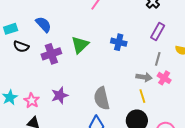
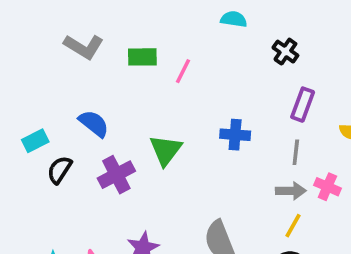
black semicircle: (21, 46) -> (59, 170), turned 112
gray line: (158, 59) -> (296, 152), moved
yellow line: (142, 96) -> (293, 226), turned 56

